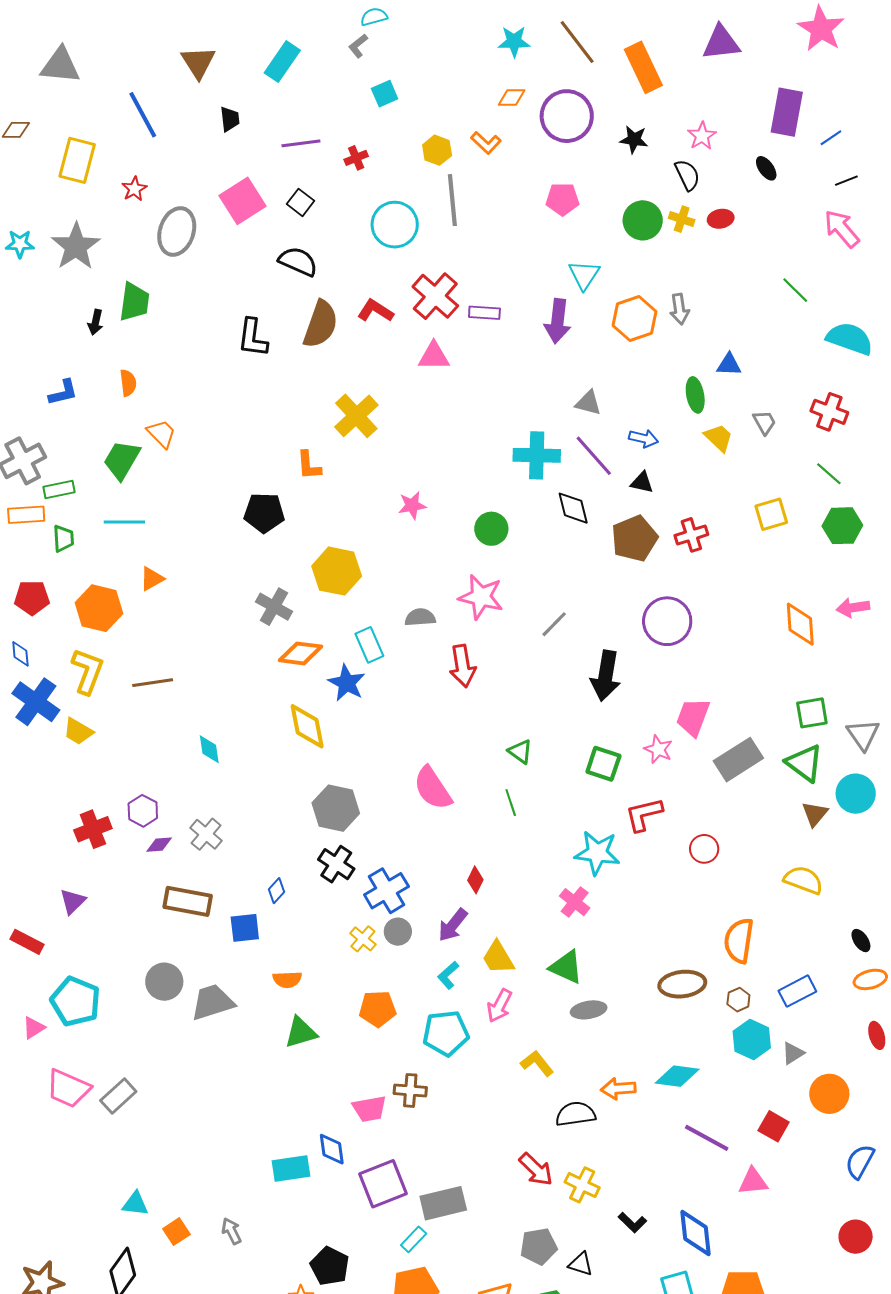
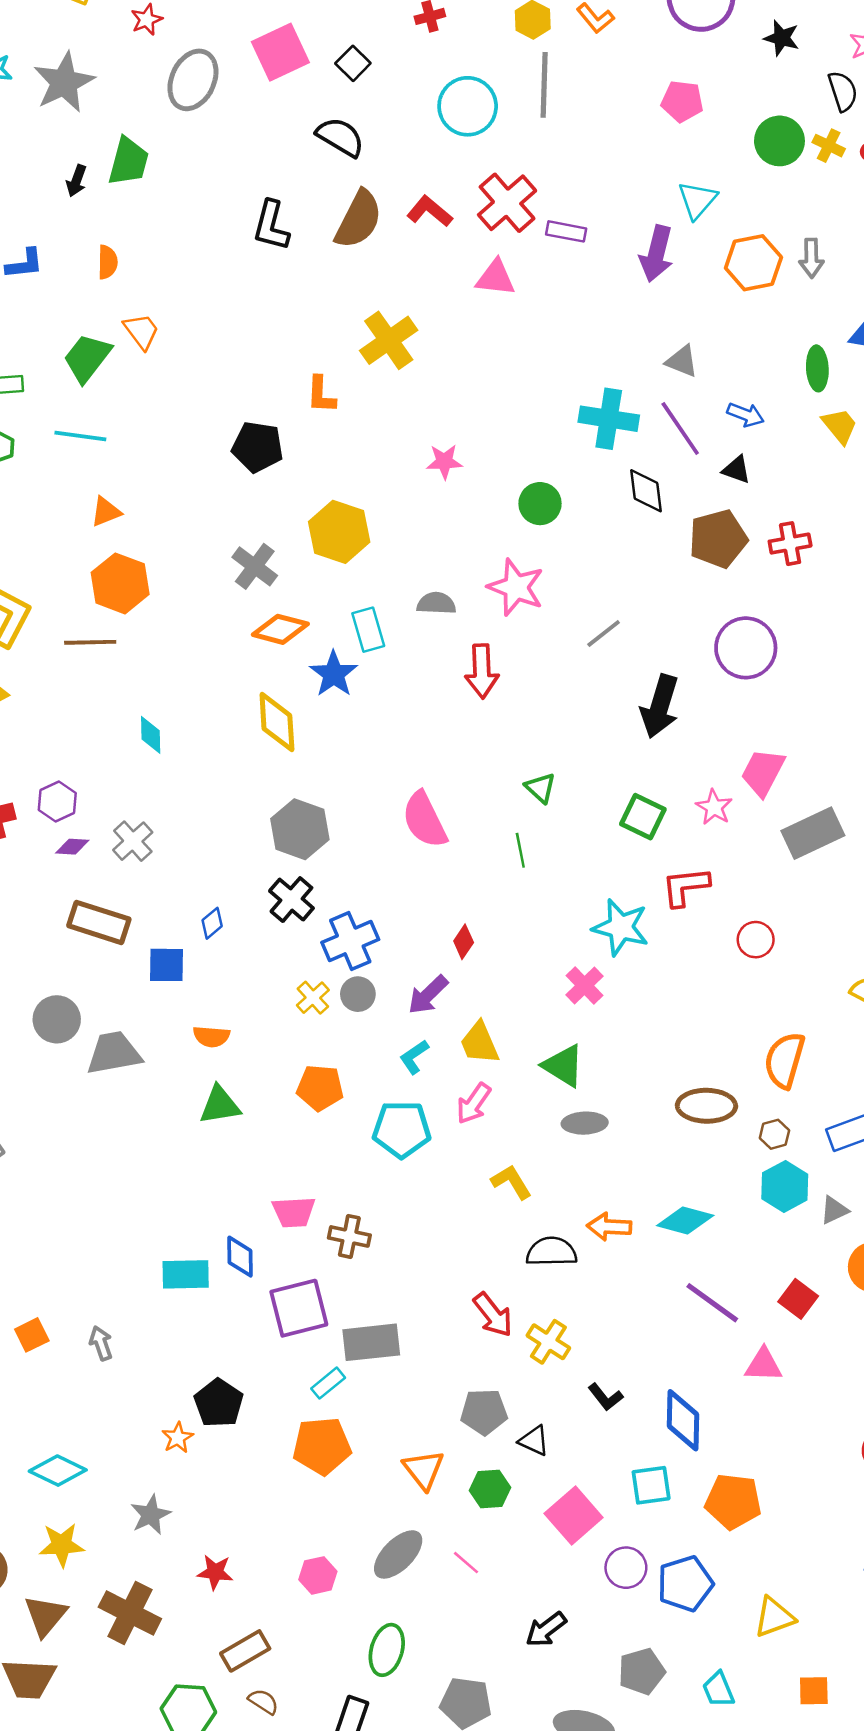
orange hexagon: (99, 608) -> (120, 583), moved
brown cross: (410, 1090) -> (349, 1236), moved

